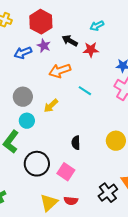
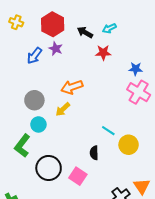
black arrow: (70, 41) -> (85, 32), moved
blue arrow: (23, 53) -> (34, 56), turned -30
orange arrow: (60, 71) -> (72, 87), moved
cyan line: (85, 91) -> (108, 131), moved
black semicircle: (76, 143) -> (94, 153), moved

